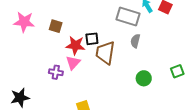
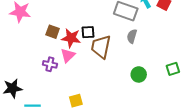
brown square: (56, 26) -> (53, 32), moved

